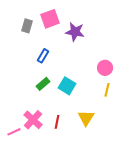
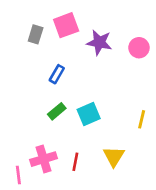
pink circle: (105, 68) -> (139, 48), moved
cyan square: (67, 86) -> (89, 114), turned 36
pink cross: (33, 120) -> (44, 159), turned 30
pink line: (14, 132) -> (18, 175), turned -72

